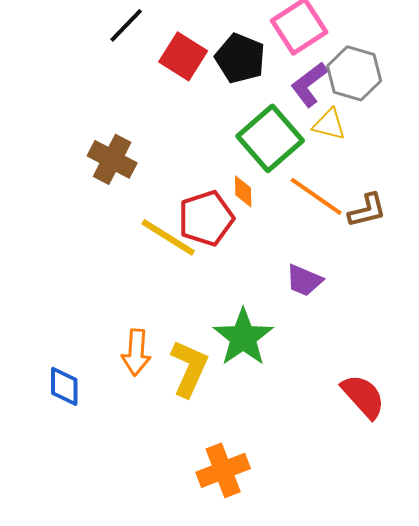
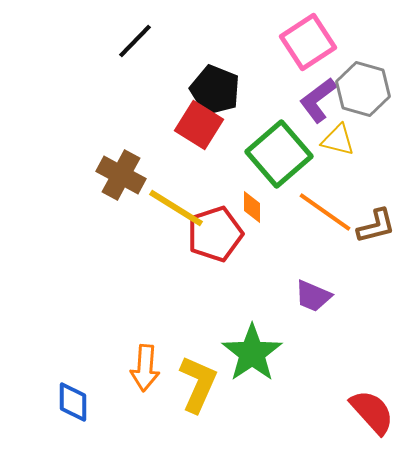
red square: (183, 56) -> (199, 125), moved
black pentagon: (240, 58) -> (215, 90), moved
yellow line: (168, 237) -> (176, 208), moved

